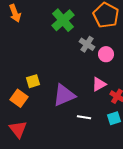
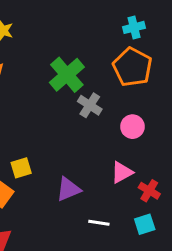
gray cross: (87, 44) -> (90, 105), moved
purple triangle: (64, 95) -> (68, 189), size x0.7

